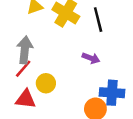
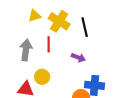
red line: (23, 69) -> (49, 44), moved, turned -42

